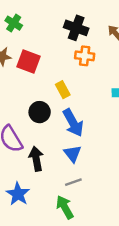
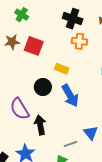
yellow rectangle: (63, 90) -> (62, 69), turned -40
blue triangle: (73, 154) -> (91, 133), moved

